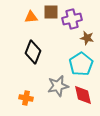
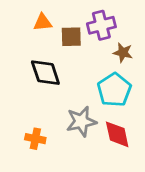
brown square: (51, 12) -> (71, 37), moved
black diamond: (33, 52) -> (45, 73), turned -40

